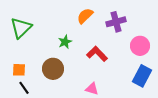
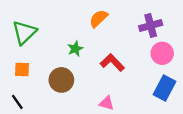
purple cross: (116, 22) -> (151, 25), moved
orange square: (19, 70) -> (22, 70), moved
black line: (24, 88) -> (17, 102), moved

